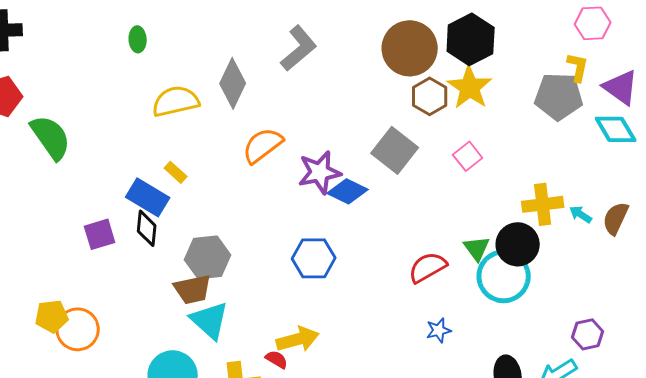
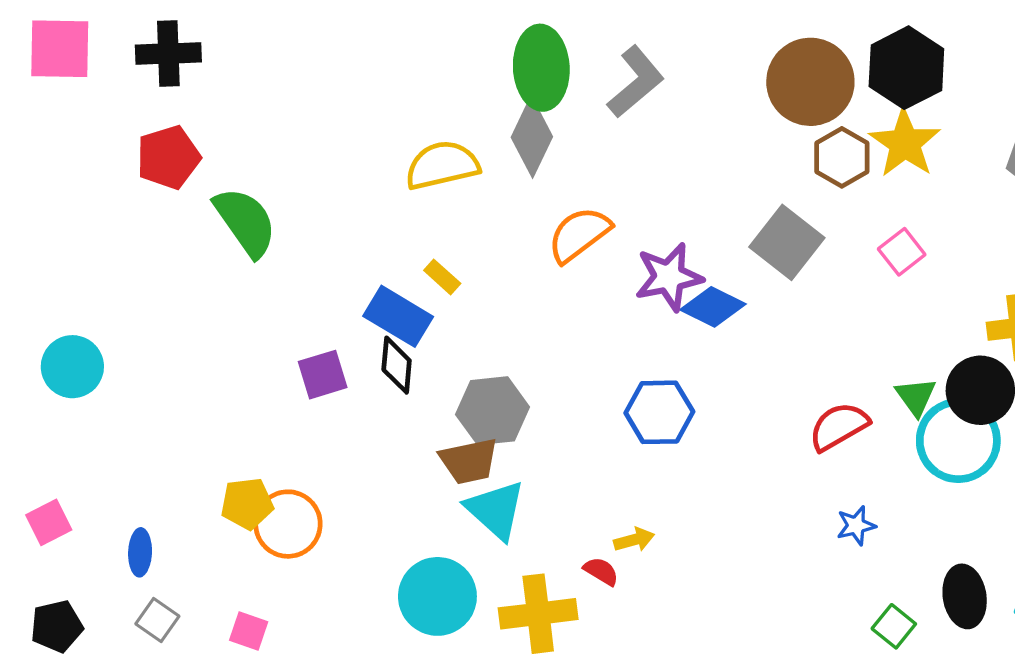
green ellipse: (138, 39) -> (541, 68), moved, size x2.0
yellow arrow: (298, 339) -> (634, 540), size x0.6

